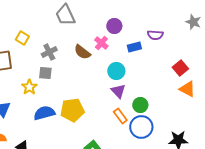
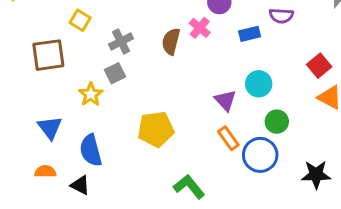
brown semicircle: (82, 52) -> (171, 41), turned 66
cyan circle: (116, 71) -> (259, 84), moved
gray square: (45, 73) -> (115, 73), turned -32
green circle: (140, 105) -> (277, 122), moved
blue semicircle: (44, 113) -> (91, 150), moved, turned -90

